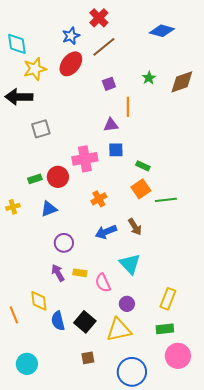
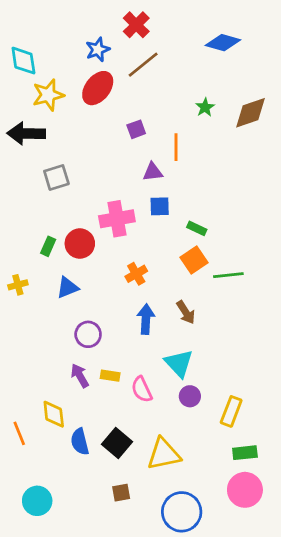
purple square: (109, 84) -> (136, 129), moved
green rectangle: (35, 179) -> (48, 246), turned -48
blue arrow: (106, 232) -> (146, 319), turned 115
purple circle: (127, 304) -> (190, 396), moved
green rectangle: (165, 329) -> (245, 453), moved

